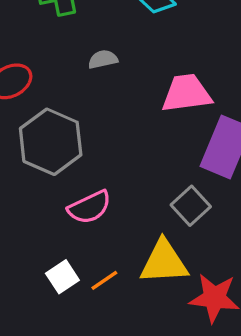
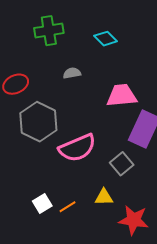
pink semicircle: (90, 207) -> (77, 148), moved, size x1.4
yellow triangle: (164, 262) -> (104, 197), size x0.6

